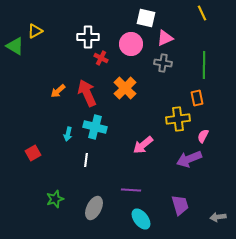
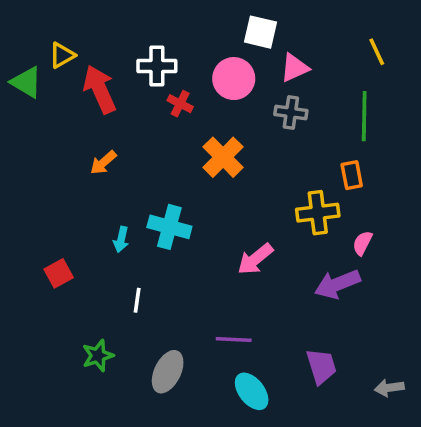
yellow line: (202, 13) -> (377, 52), moved
red arrow: (87, 93) -> (100, 89), moved
white line: (86, 160) -> (137, 300), moved

